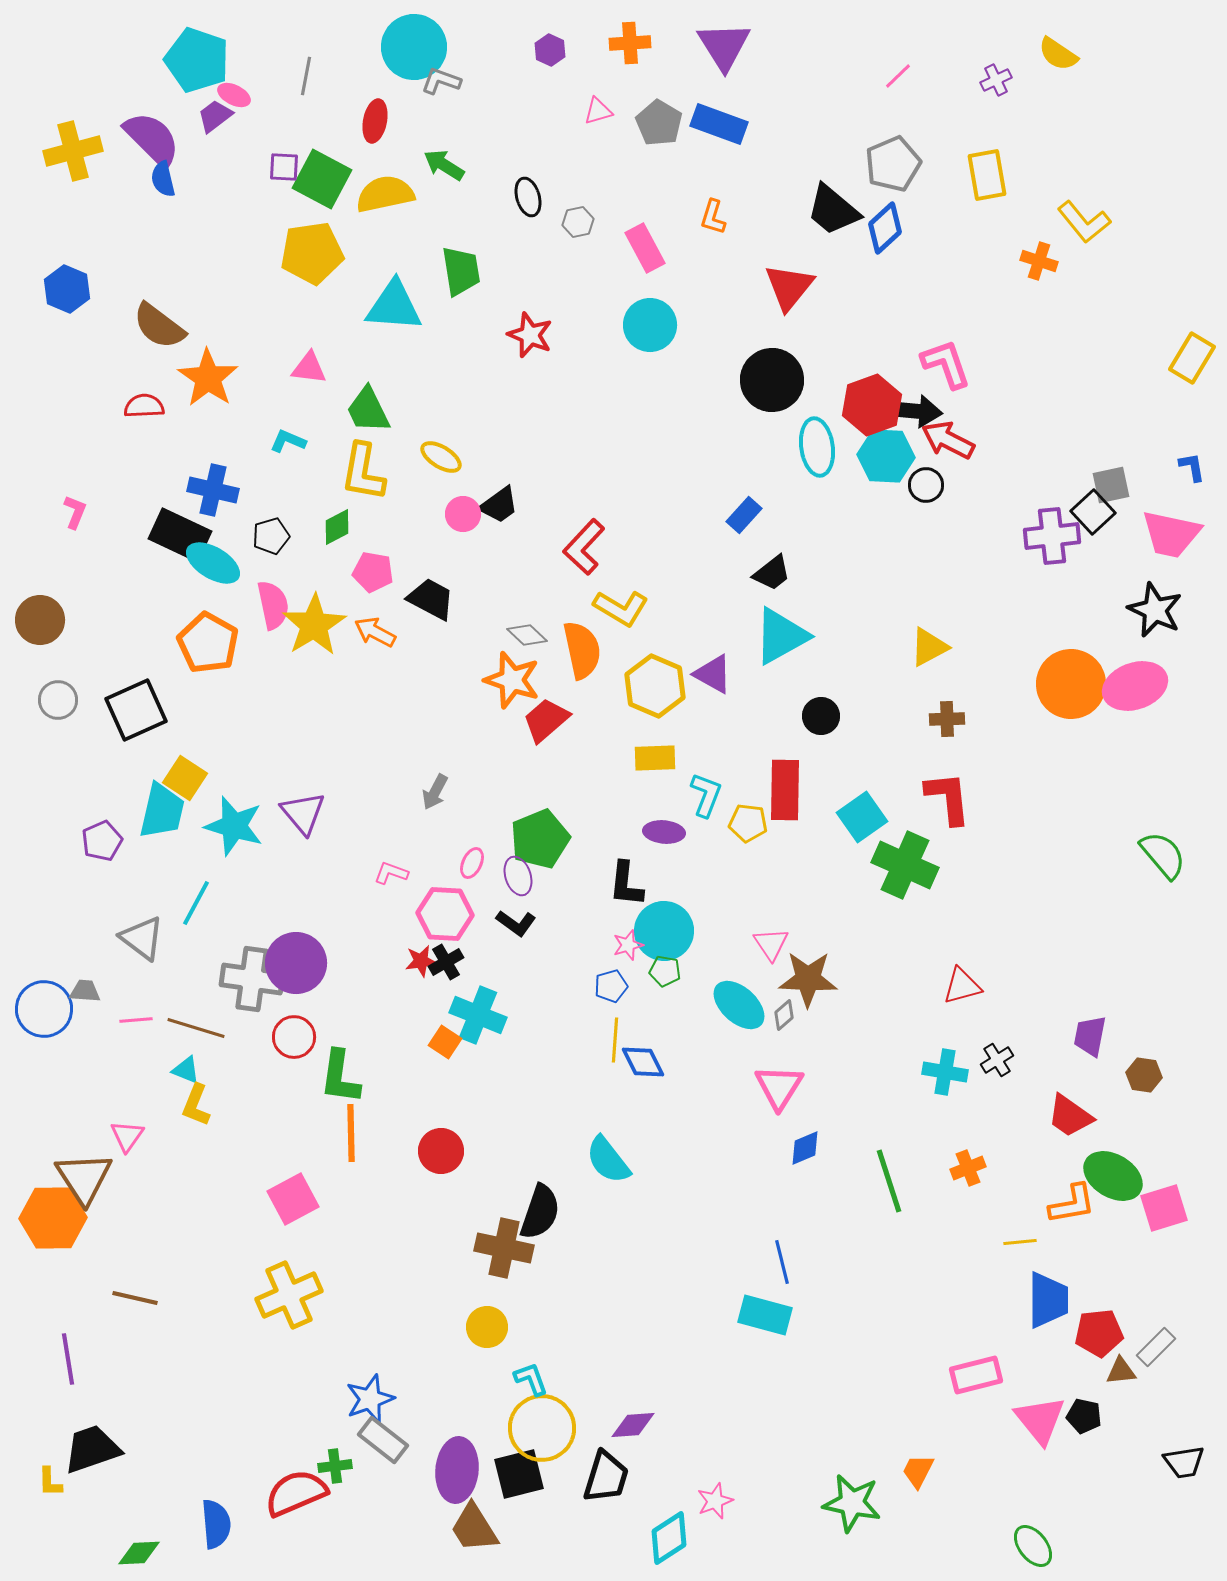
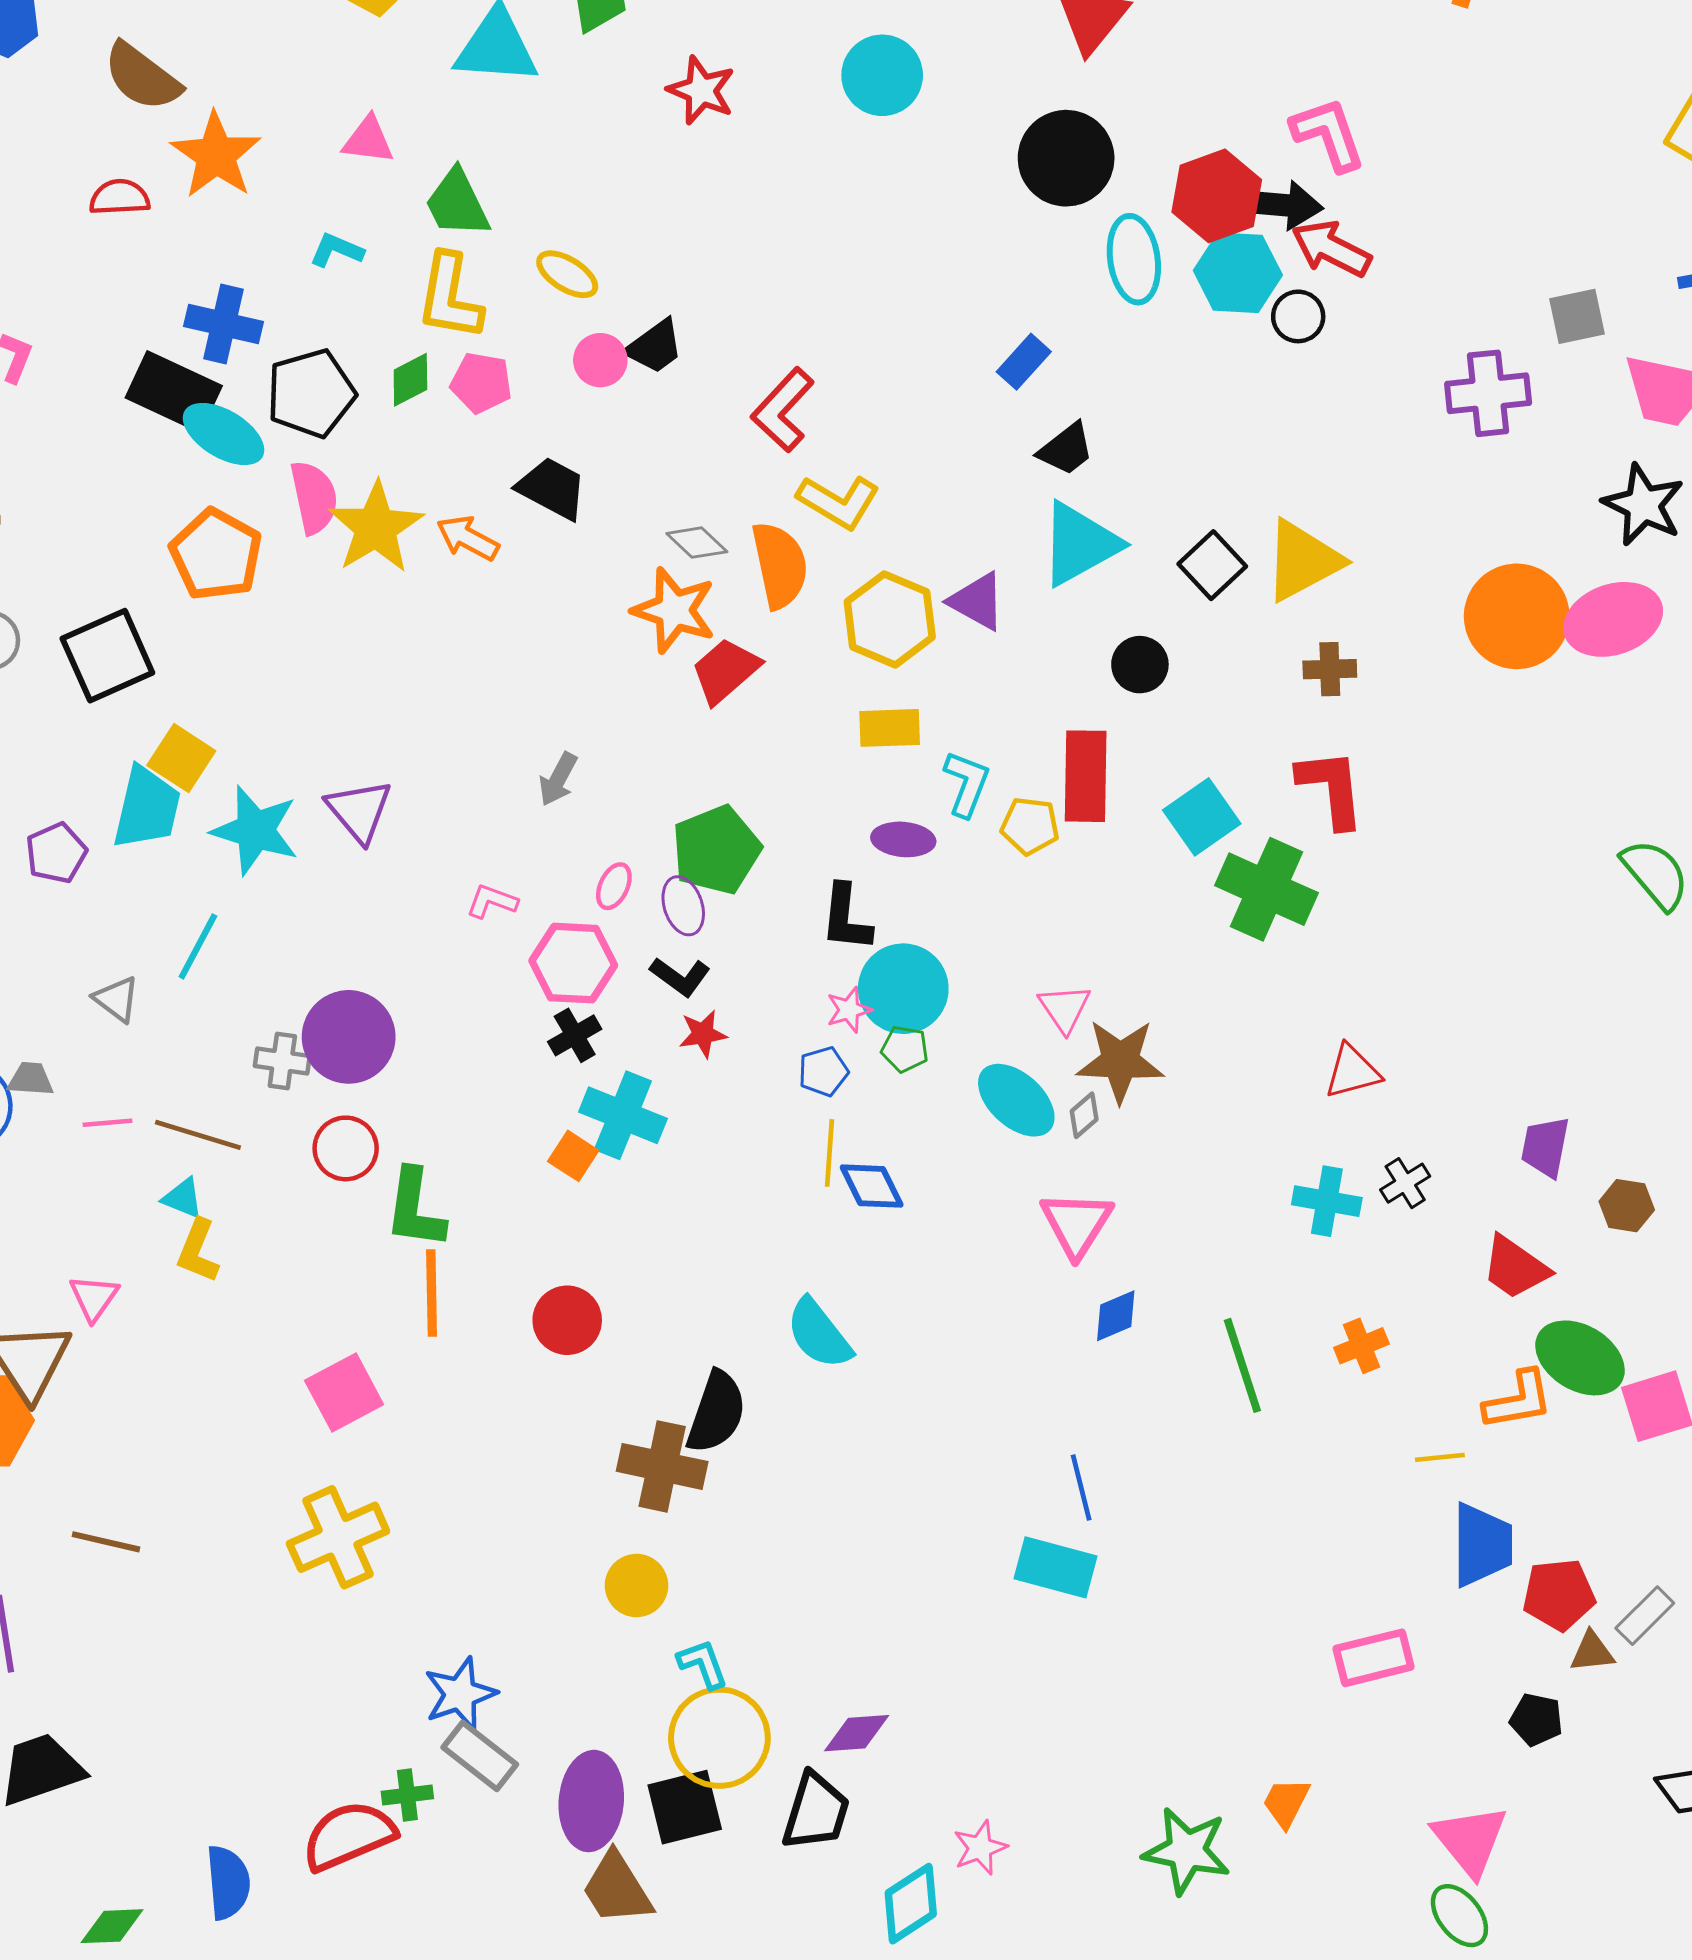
black square: (1093, 512) -> (1212, 565), moved
black pentagon: (271, 536) -> (311, 393), size x1.6
pink pentagon: (373, 572) -> (481, 383), moved
yellow triangle: (929, 647) -> (1303, 561), size x1.4
gray triangle: (142, 938) -> (117, 999), size x0.7
red star: (421, 961) -> (703, 1034), moved
gray cross: (252, 979) -> (282, 1061), size x0.6
pink triangle: (1040, 1420) -> (1470, 1840), moved

